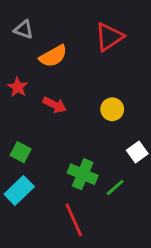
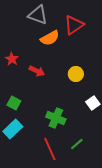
gray triangle: (24, 30) -> (38, 15), moved, size x1.5
orange semicircle: (53, 56) -> (50, 38), moved
green line: (115, 187) -> (77, 144), moved

